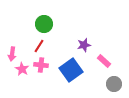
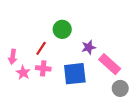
green circle: (44, 24) -> (62, 29), moved
pink rectangle: (104, 61) -> (110, 64), size x1.5
blue square: (71, 70) -> (75, 74), turned 30

